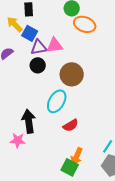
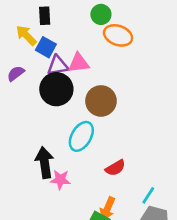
black circle: (38, 65) -> (56, 89), size x1.6
red semicircle: (71, 125) -> (115, 168), moved
pink star: (18, 140) -> (60, 180), moved

